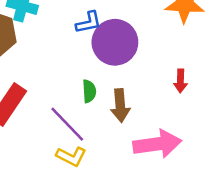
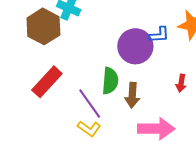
blue L-shape: (89, 22) -> (159, 35), moved
green semicircle: (89, 91) -> (110, 81), size x1.5

